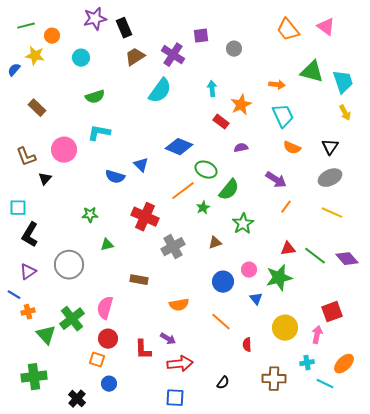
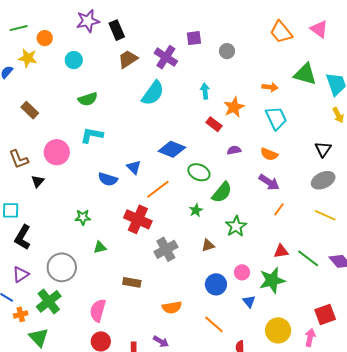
orange semicircle: (292, 148) -> (269, 154), moved
orange line: (183, 191) -> (158, 189), moved
green cross: (72, 319) -> (49, 301), moved

